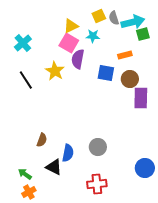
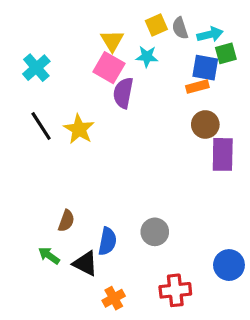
cyan arrow: (133, 22) -> (210, 34), size x0.7
yellow triangle: (71, 26) -> (112, 41), turned -35
yellow star: (55, 71) -> (79, 129), moved
blue square: (106, 73) -> (205, 68), moved
green arrow: (25, 174) -> (49, 256), moved
red cross: (97, 184) -> (175, 290), moved
orange cross: (29, 192) -> (114, 298), moved

